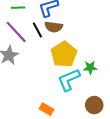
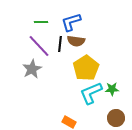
black line: (37, 30) -> (60, 44), turned 35
green star: (90, 67) -> (112, 89), moved

